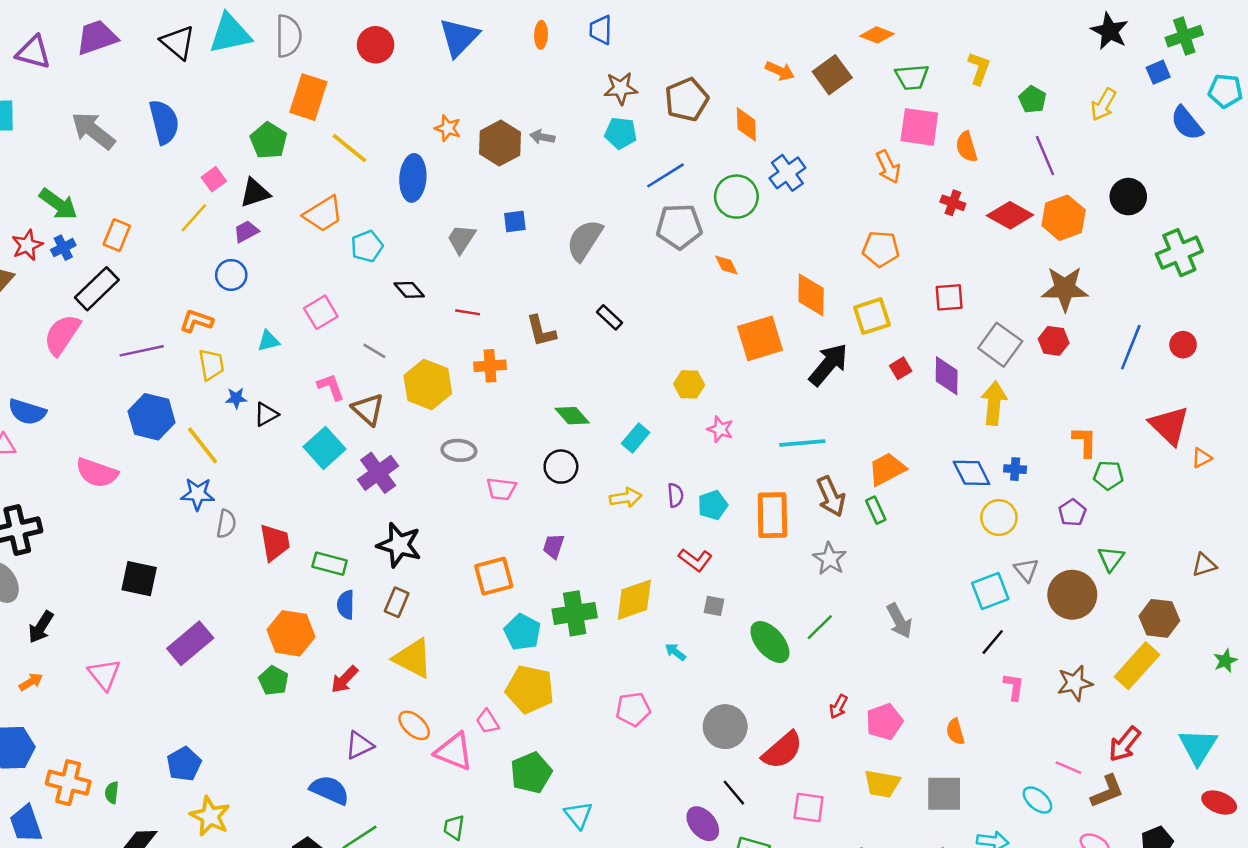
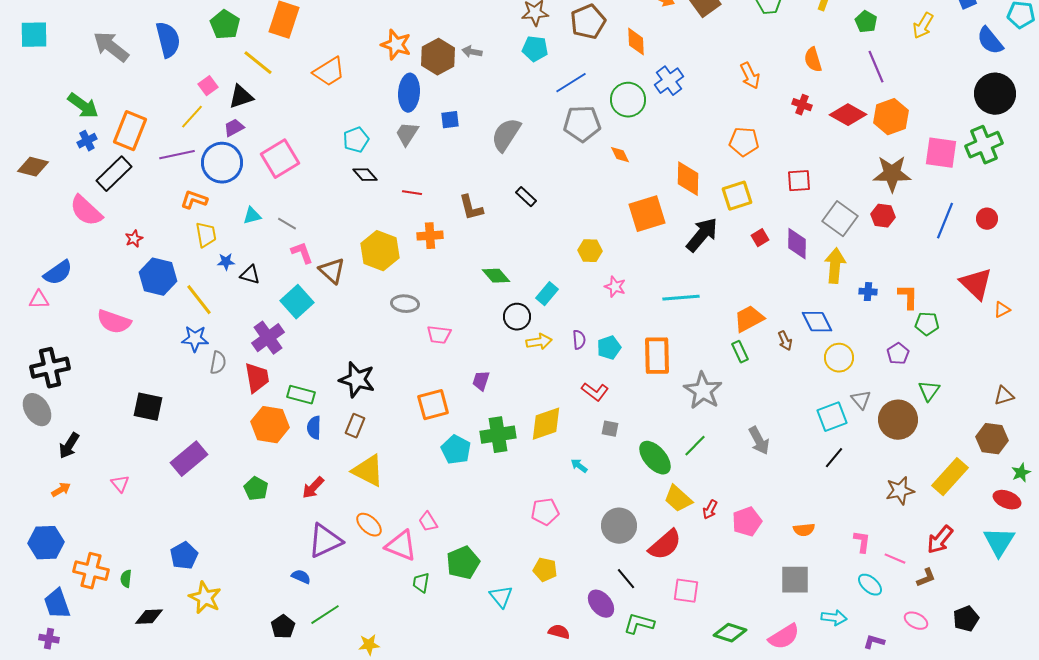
pink square: (919, 127) -> (941, 153), moved
orange star: (448, 128) -> (396, 45), size x1.4
green pentagon: (269, 141) -> (225, 25), moved
yellow line: (349, 148) -> (258, 63), moved
blue ellipse: (413, 178) -> (409, 93), moved
black circle: (1128, 197) -> (995, 94), moved, size x1.4
orange trapezoid: (323, 214) -> (329, 72), moved
orange rectangle: (117, 235) -> (130, 131), size x1.5
red star: (27, 245) -> (134, 239), moved, size x0.7
cyan pentagon: (367, 246) -> (356, 140), moved
blue circle: (231, 275) -> (222, 163), size x1.6
pink square: (321, 312) -> (280, 159), moved, size x1.4
pink semicircle: (62, 335) -> (86, 211), turned -81
purple line: (142, 351) -> (177, 155), moved
gray line: (374, 351) -> (287, 224), moved
blue semicircle: (27, 412) -> (58, 273), turned -52
black triangle: (266, 414) -> (250, 275), turned 45
black circle: (561, 467) -> (517, 317), moved
blue cross: (1015, 469) -> (868, 292), moved
purple cross: (378, 473) -> (268, 338), moved
brown arrow: (831, 496) -> (785, 341), moved, size x0.6
gray star: (830, 559) -> (703, 391), size x1.4
brown hexagon: (1159, 618) -> (992, 439), moved
orange hexagon: (291, 633) -> (270, 425), moved
pink triangle: (104, 674) -> (120, 484), size x0.7
pink L-shape: (1014, 687) -> (862, 542), moved
yellow pentagon: (530, 689) -> (545, 570), moved, size x0.6
orange semicircle: (955, 732) -> (804, 530), turned -80
purple triangle: (359, 745) -> (325, 541), size x1.5
yellow trapezoid: (882, 784) -> (678, 499), moved, turned 32
blue semicircle: (330, 790) -> (301, 577), size x0.6
brown L-shape: (1107, 791) -> (926, 578), size x0.7
red ellipse: (1219, 803) -> (1007, 500), moved
green trapezoid: (454, 827) -> (421, 583), moved

